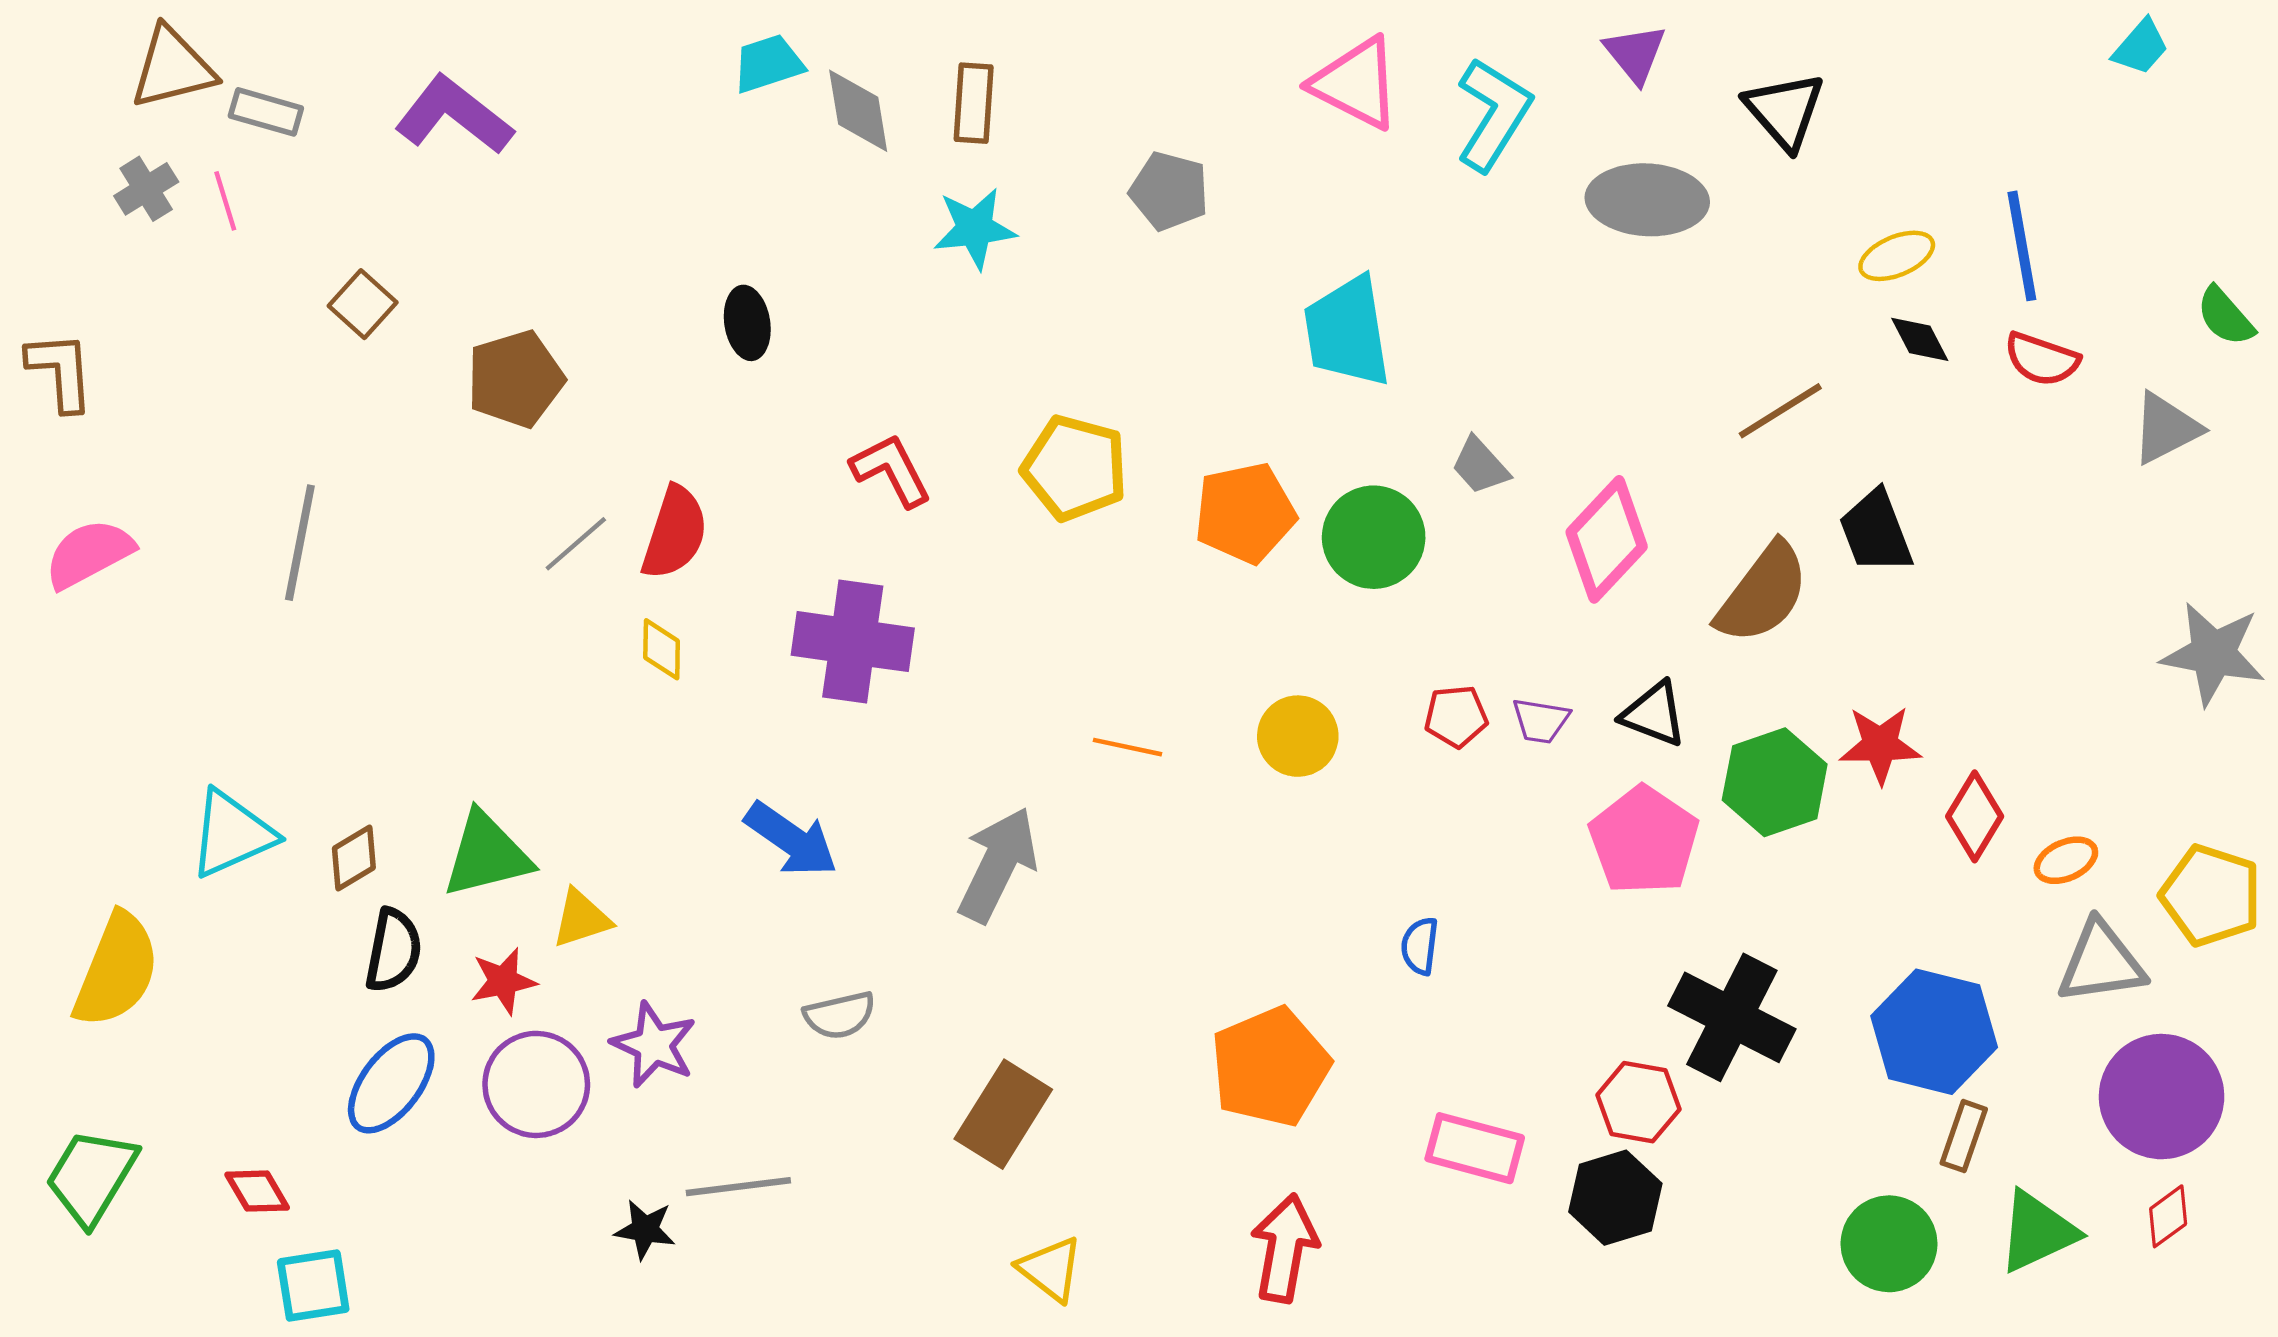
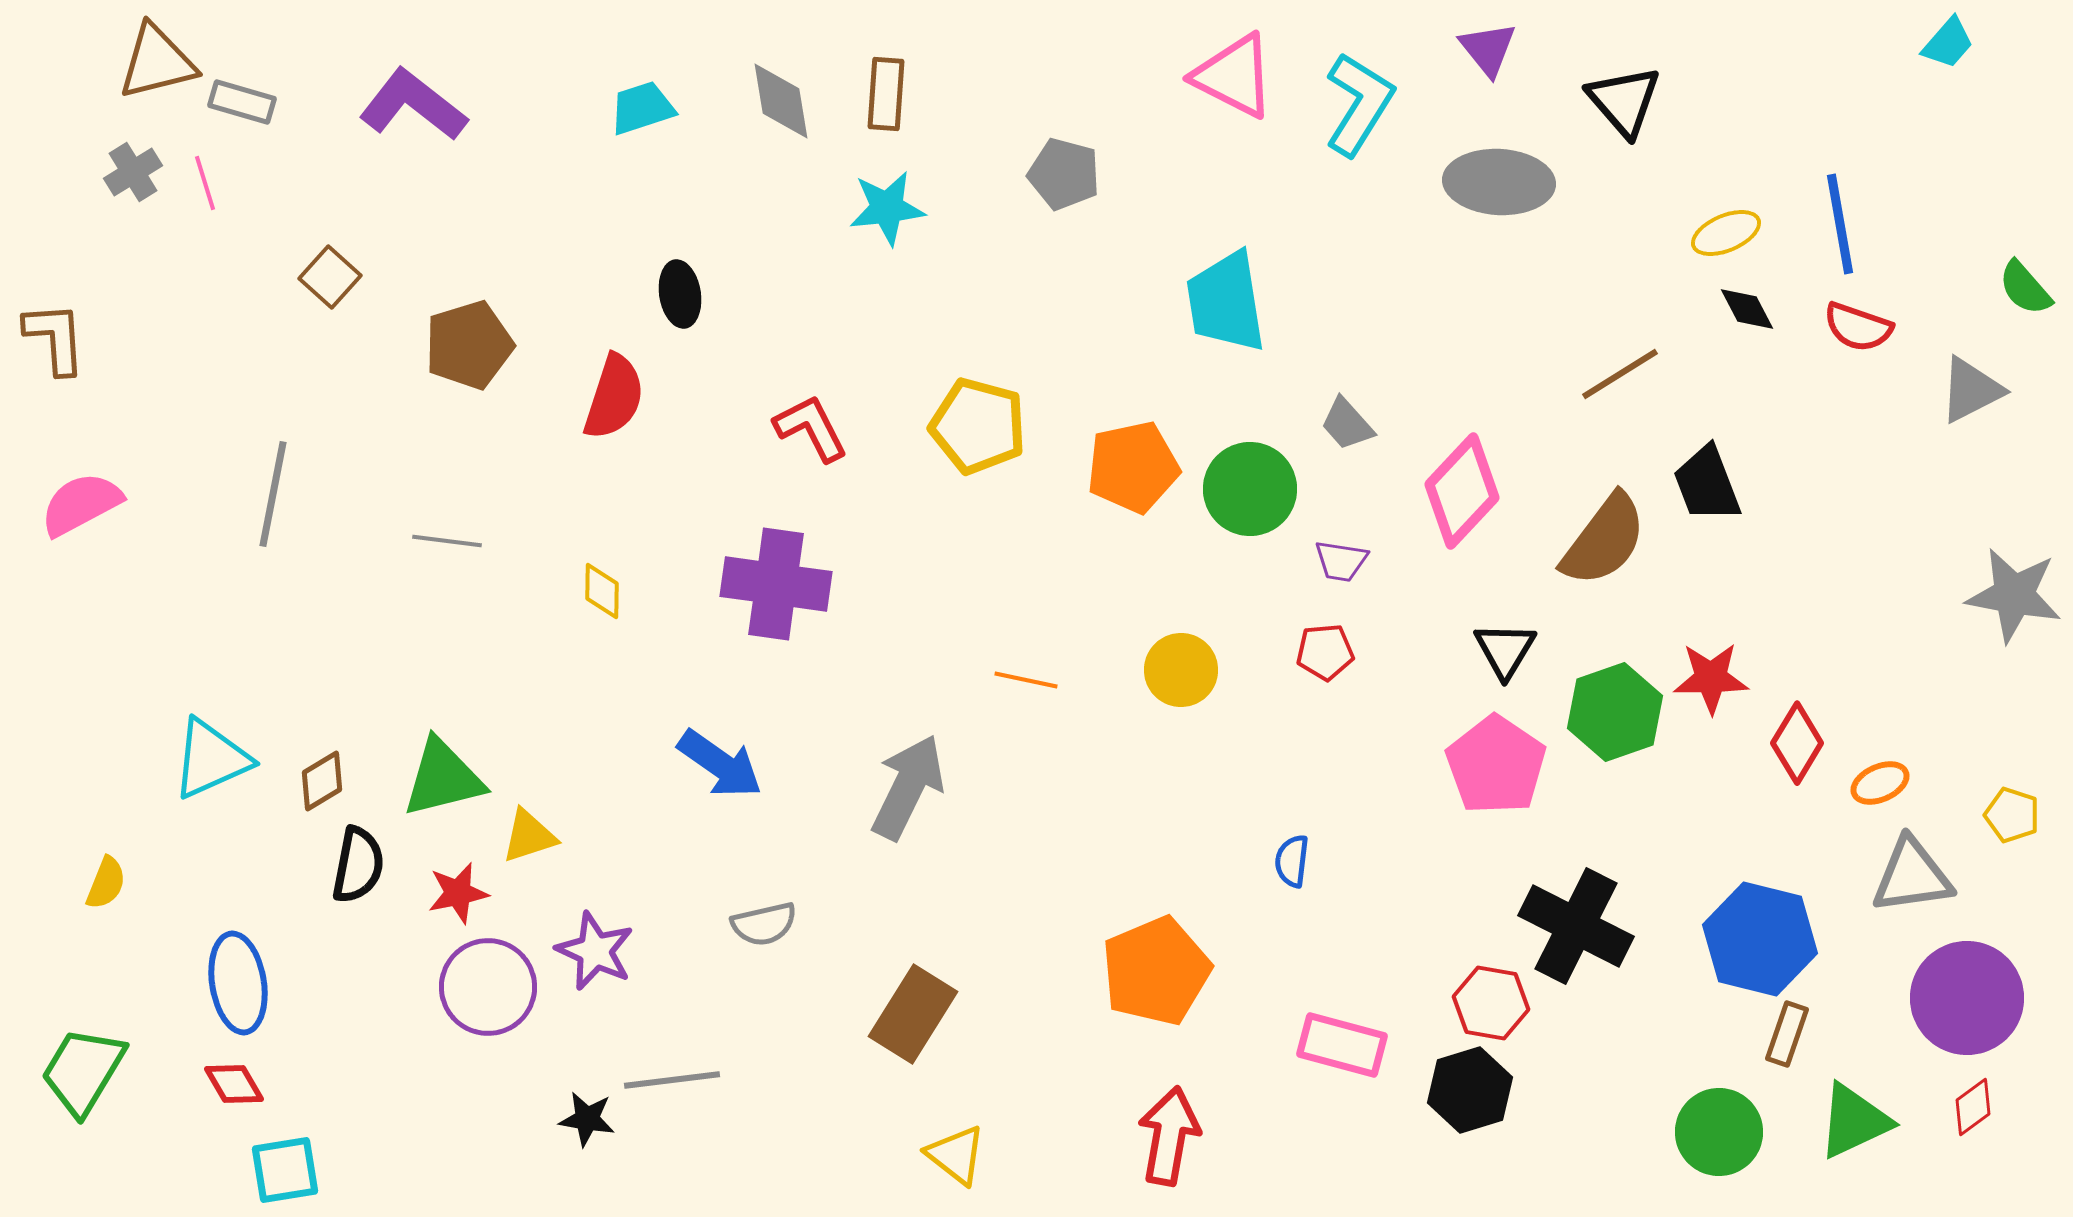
cyan trapezoid: (768, 64) -> (642, 108), moved
red semicircle: (675, 533) -> (614, 397), moved
gray line: (576, 544) -> (447, 541), moved, turned 48
black triangle: (1654, 714) -> (1505, 650), turned 40
purple trapezoid: (1541, 721) -> (1341, 561), moved
yellow pentagon: (2211, 895) -> (2012, 815), size x0.6
yellow semicircle: (116, 970) -> (106, 883), size x0.5
blue ellipse: (391, 1083) -> (238, 983), moved, turned -46

